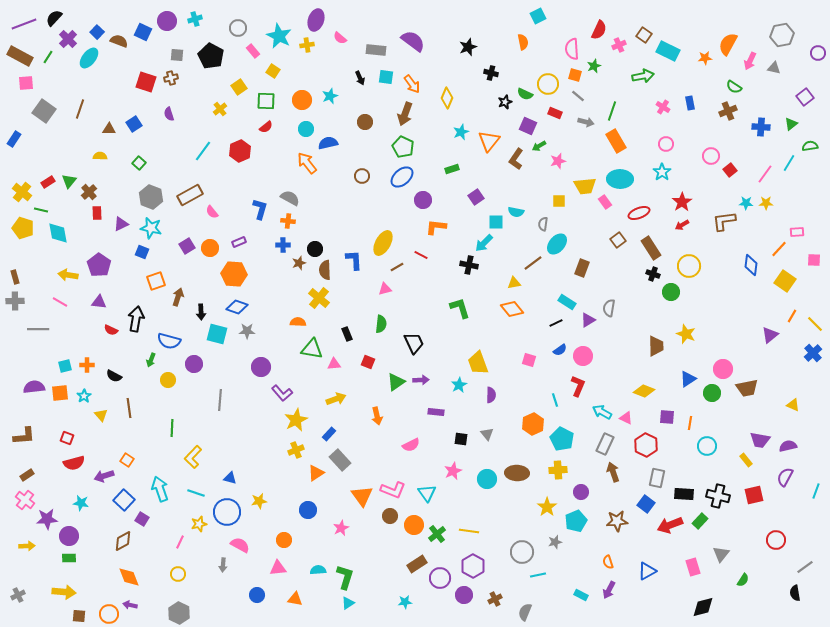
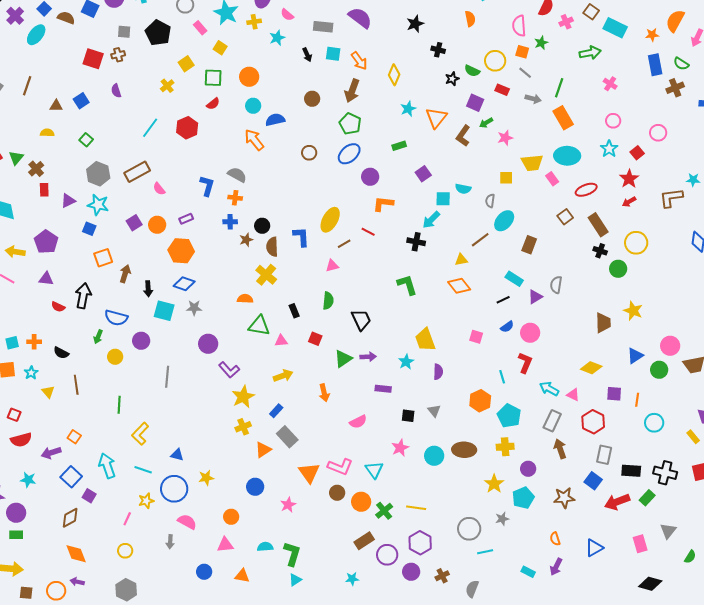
cyan star: (330, 96) -> (277, 38), moved
blue rectangle: (690, 103) -> (655, 65), moved, size x1.5
red square: (730, 170) -> (637, 153), moved
black diamond: (703, 607) -> (650, 584), turned 30

